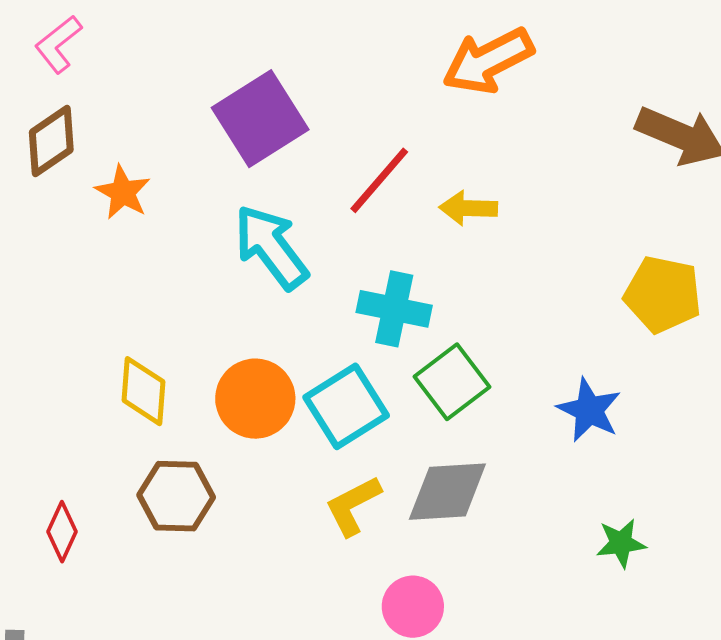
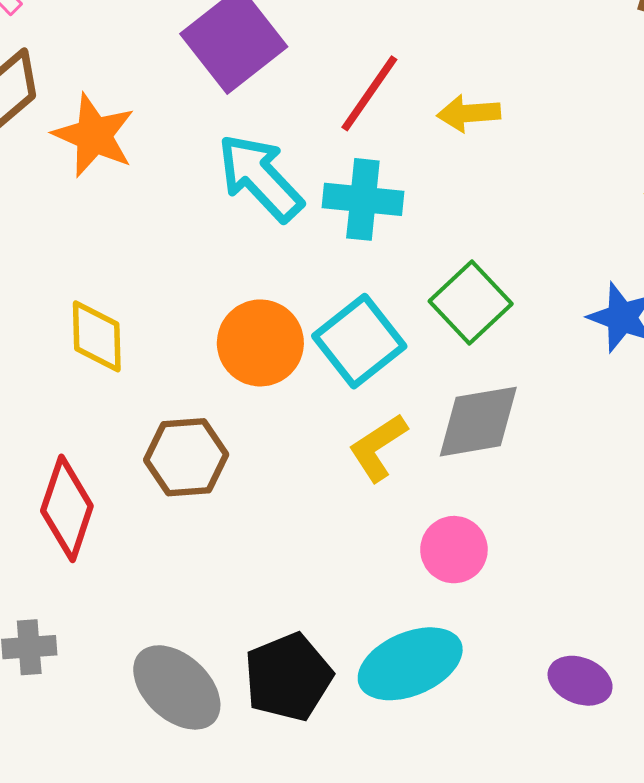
orange star: (123, 192) -> (94, 135), size x1.4
cyan cross: (394, 309) -> (363, 199), moved
yellow diamond: (143, 391) -> (97, 336), moved
red diamond: (62, 532) -> (67, 508), size x1.6

